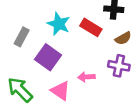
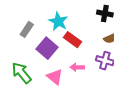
red rectangle: (91, 27) -> (72, 40), moved

